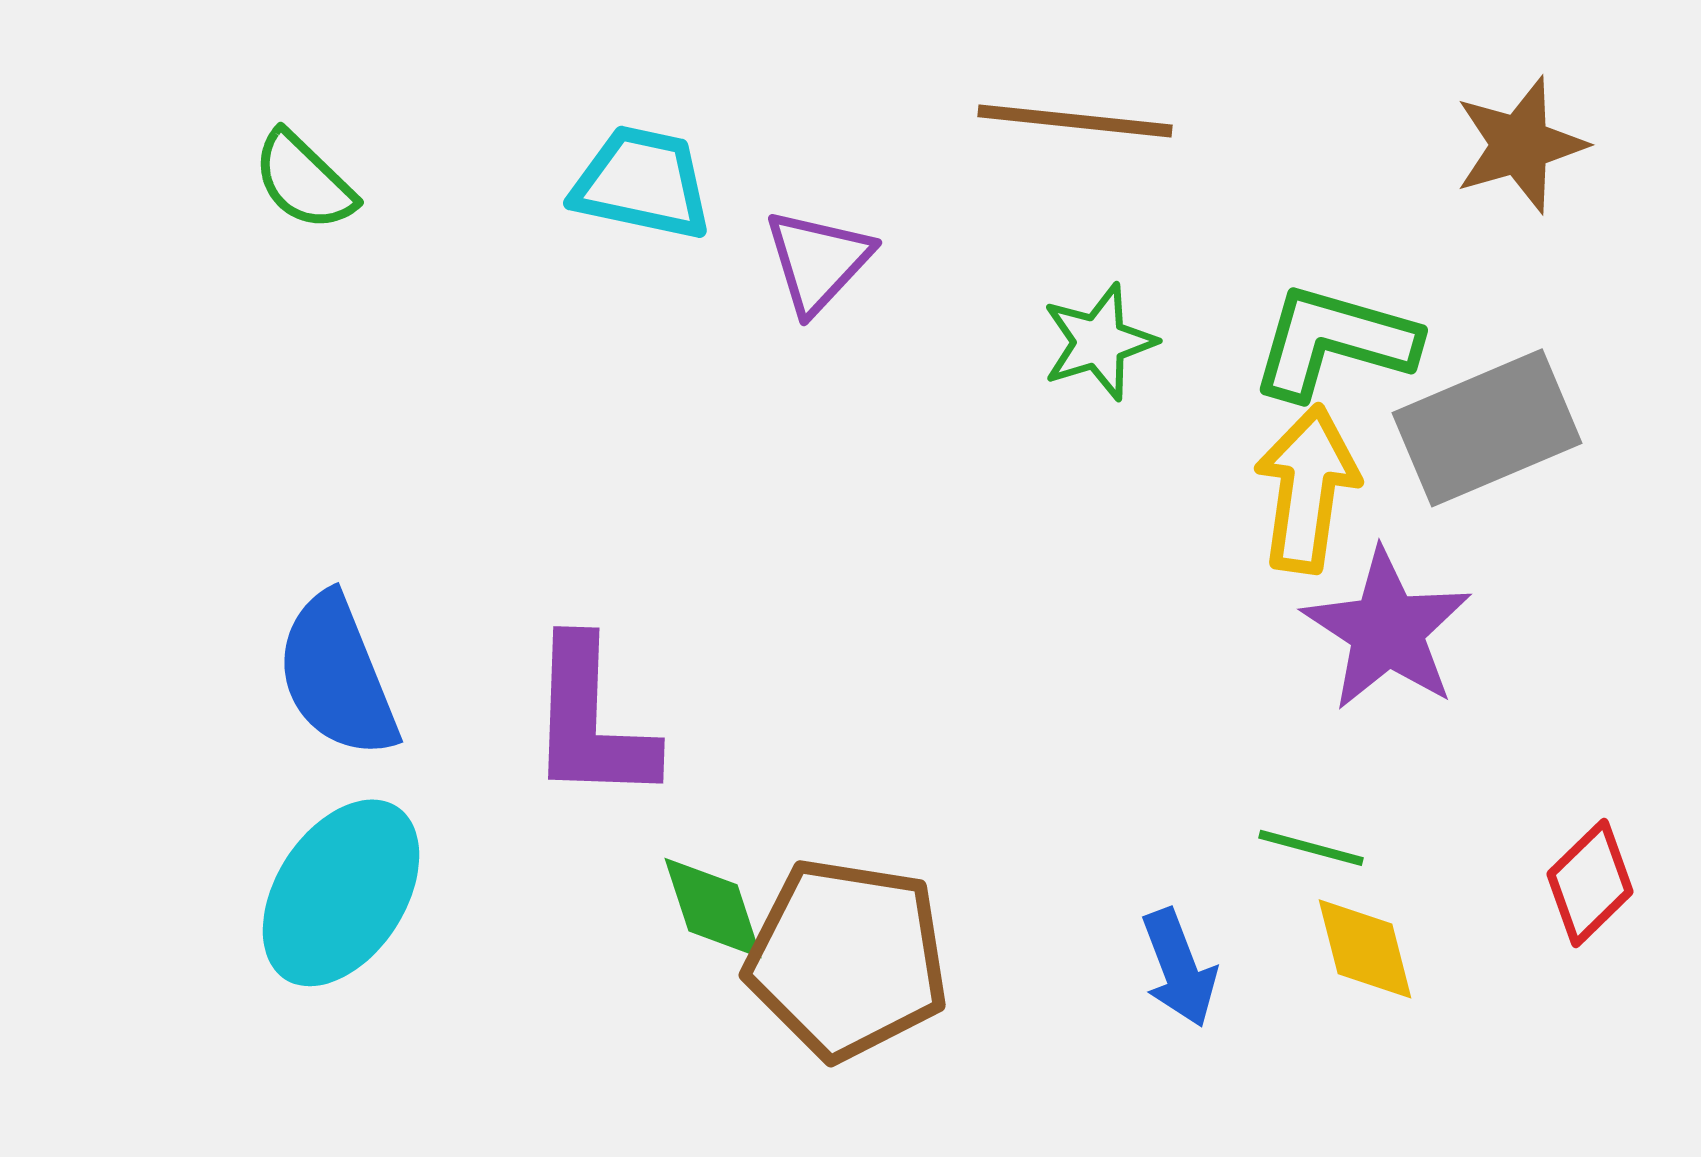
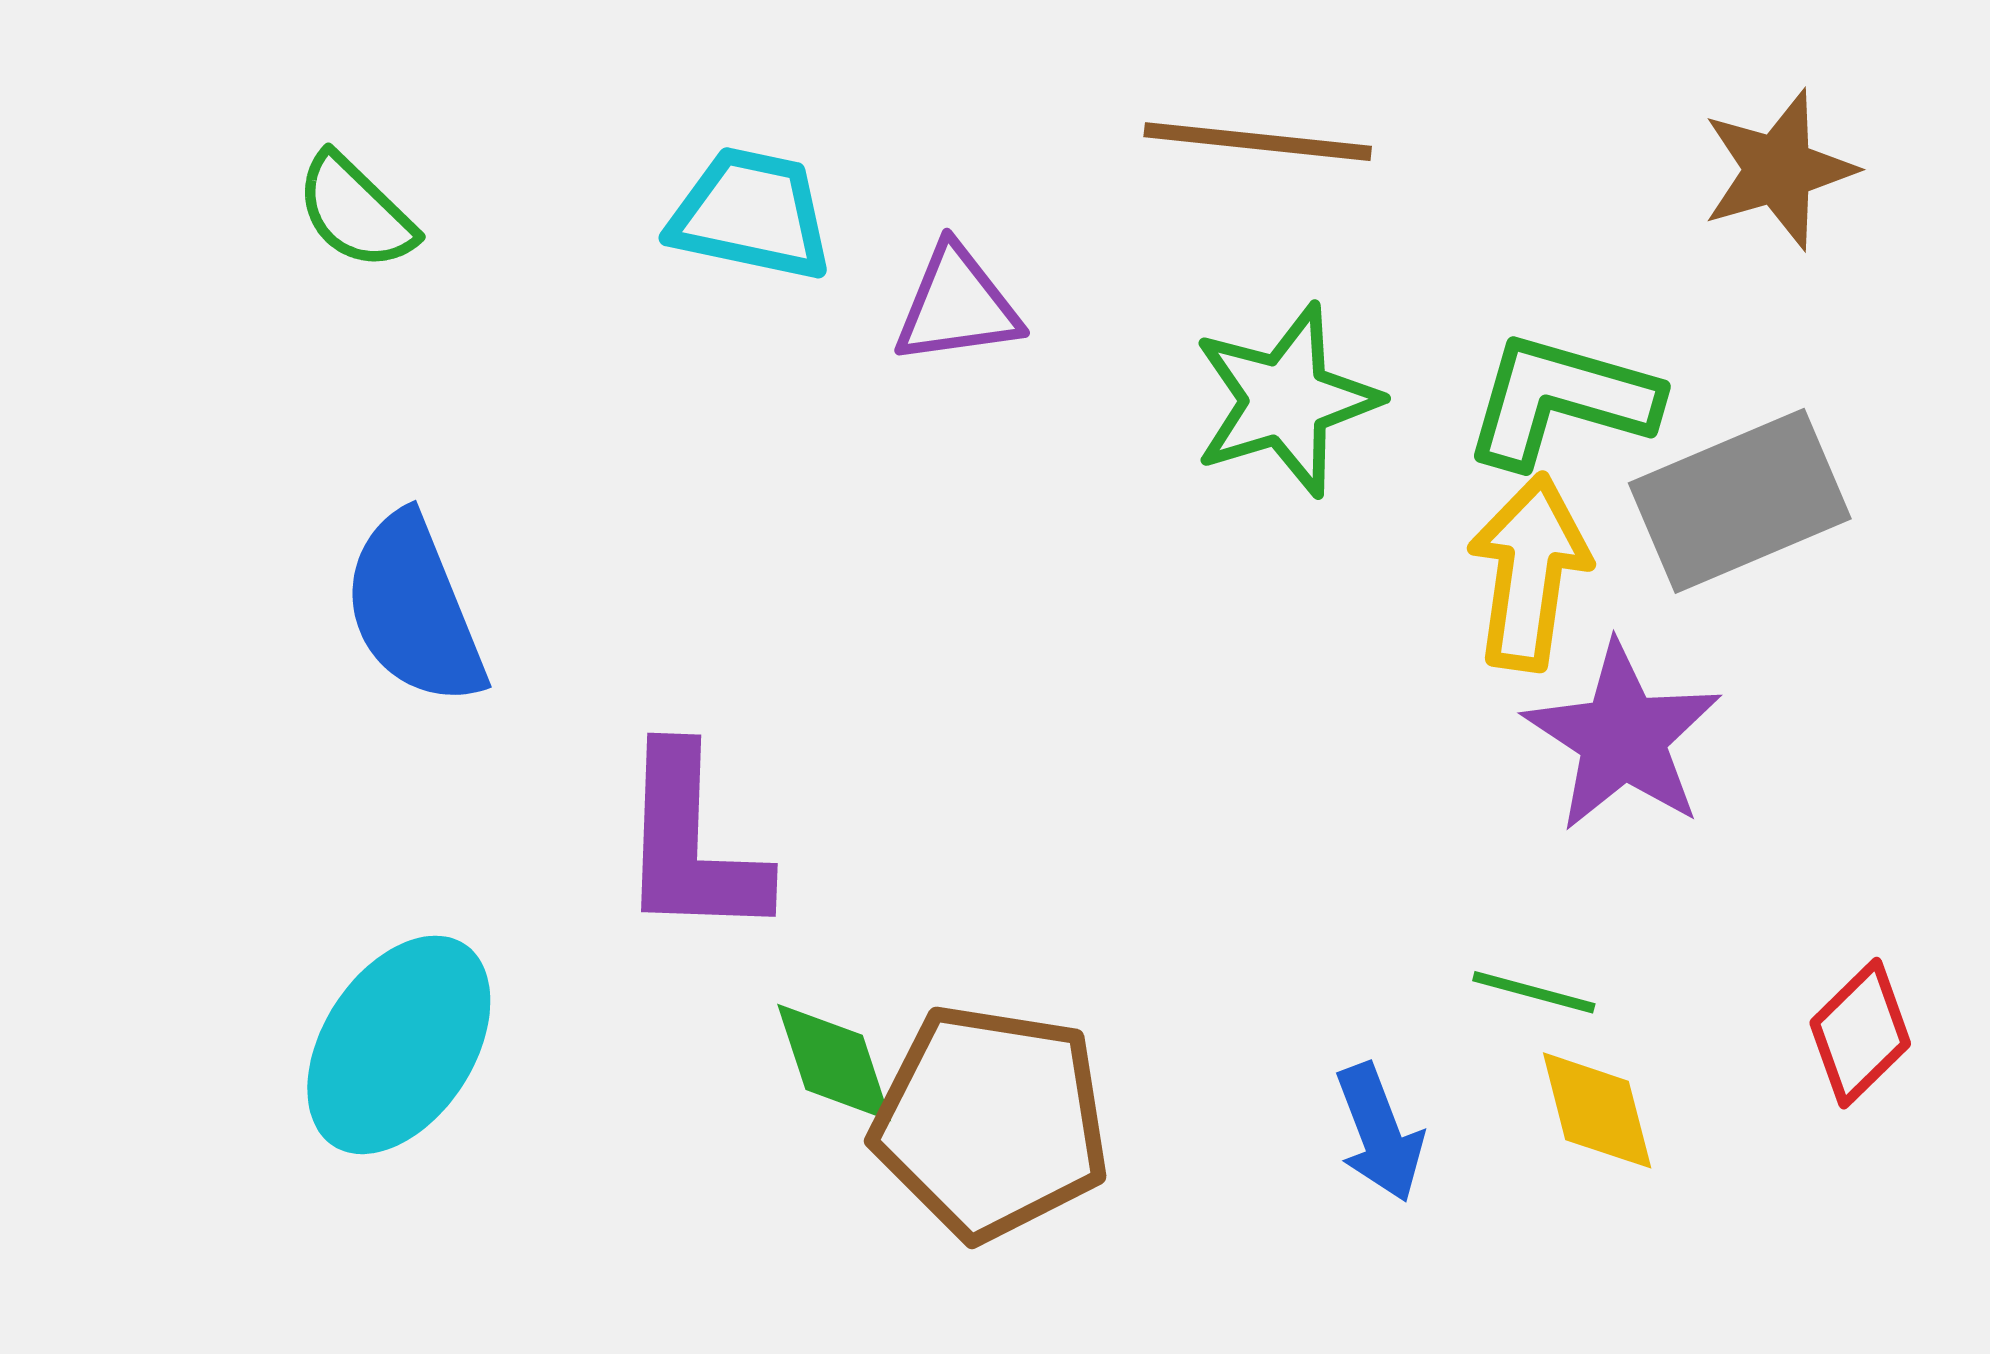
purple triangle: (818, 261) -> (957, 305), turned 39
green star: (1099, 342) -> (1286, 400), size x1.4
blue semicircle: (337, 676) -> (414, 610), moved

